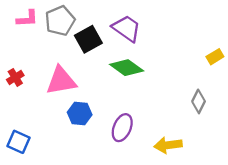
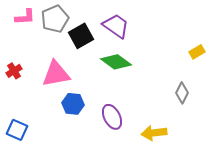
purple ellipse: (122, 128) -> (112, 117), turned -50

